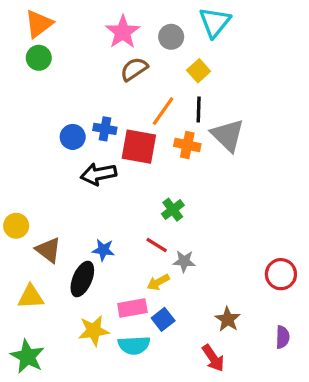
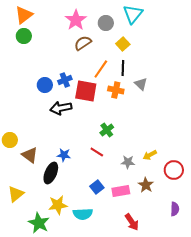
blue cross: (105, 129) -> (65, 80), turned -32
gray triangle: (228, 135) -> (141, 84), size x0.6
gray star: (184, 261) -> (128, 162), moved
yellow arrow: (158, 282) -> (150, 155), moved
yellow triangle: (31, 297) -> (16, 194), moved, turned -36
pink rectangle: (132, 308) -> (121, 191), moved
blue square: (163, 319) -> (97, 187), moved
brown star: (228, 319) -> (146, 185), moved
green star: (27, 356) -> (39, 223), moved

